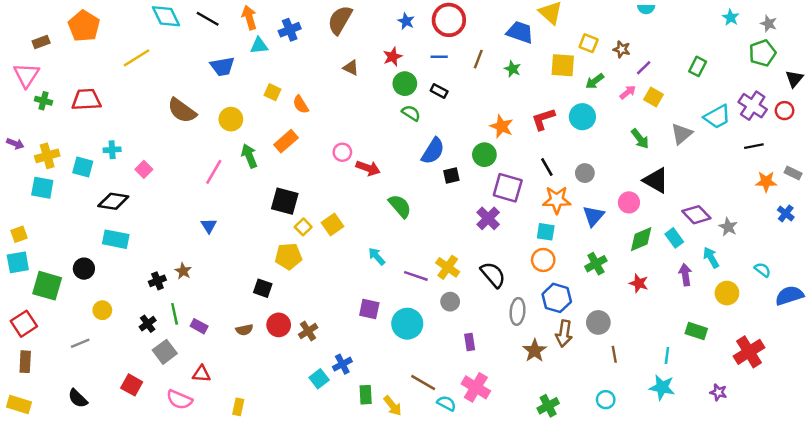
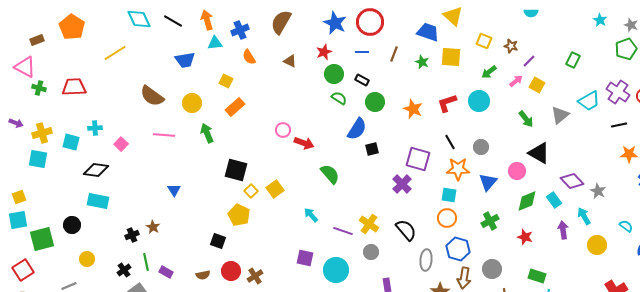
blue star: (406, 21) -> (335, 23), size x1.6
yellow square: (563, 65) -> (451, 57), moved
pink triangle: (26, 75) -> (25, 67), turned -35
orange semicircle: (301, 104) -> (249, 57), moved
orange rectangle: (286, 141) -> (235, 107), moved
green circle: (484, 155) -> (375, 102), moved
pink line: (214, 172) -> (164, 135), moved, turned 65
yellow pentagon: (288, 256) -> (239, 215), turned 30
green square: (47, 286) -> (42, 239), turned -30
green rectangle: (696, 331) -> (537, 276), moved

